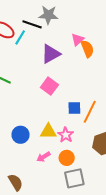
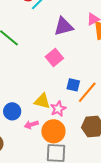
blue circle: (21, 135) -> (12, 111), moved
orange circle: (67, 158) -> (53, 131), size x1.5

